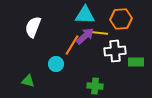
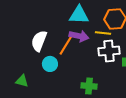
white semicircle: (33, 27) -> (39, 41), moved
yellow line: (100, 33) -> (103, 33), moved
purple arrow: (85, 36) -> (79, 36), turned 54

